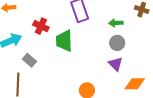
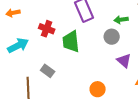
gray circle: (117, 43) -> (112, 37), moved
gray rectangle: (29, 60) -> (48, 71), moved

